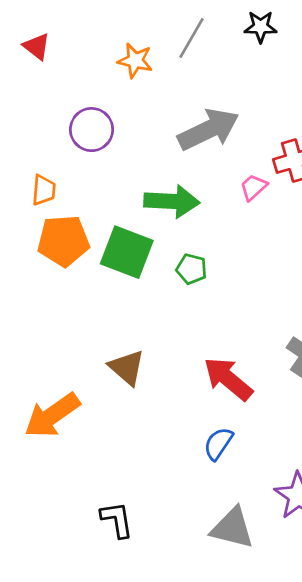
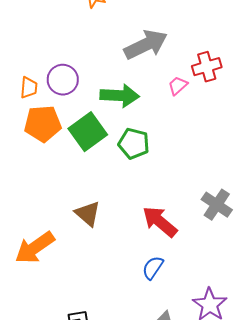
purple circle: (92, 130) -> (63, 80), moved
green square: (127, 252) -> (88, 132), turned 33
green pentagon: (192, 269) -> (134, 144), size x1.4

